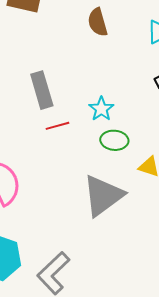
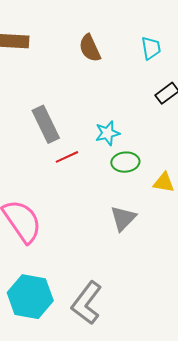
cyan star: (101, 109) -> (107, 133), turned 30
gray triangle: (103, 195) -> (123, 218), size x0.6

